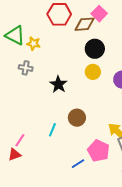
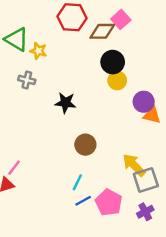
yellow circle: (93, 72) -> (117, 80), moved
black star: (58, 84) -> (65, 103), turned -30
cyan line: (52, 130) -> (77, 182), moved
pink pentagon: (98, 151) -> (109, 202), moved

